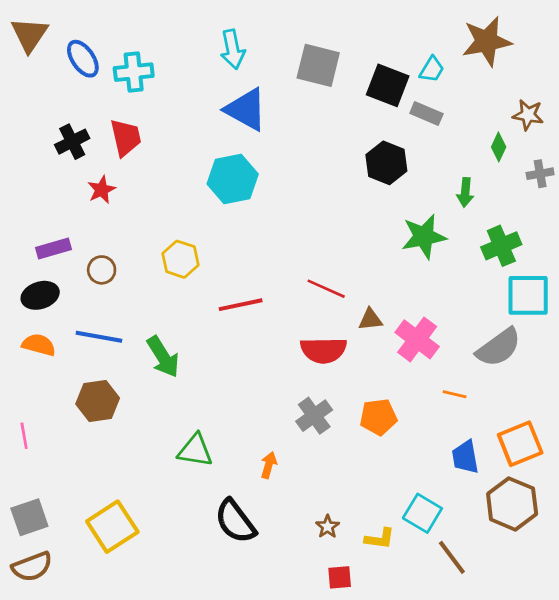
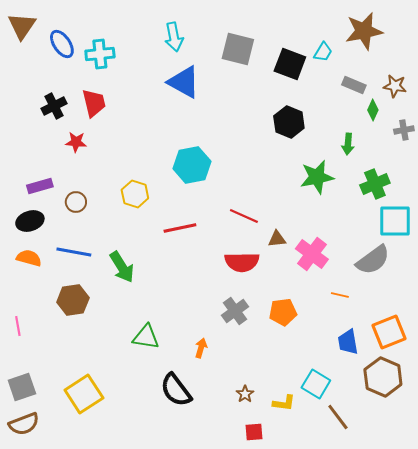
gray rectangle: (426, 114) -> (354, 85), moved
cyan hexagon: (233, 179) -> (192, 165), moved
red star: (102, 190) -> (76, 142), turned 30

